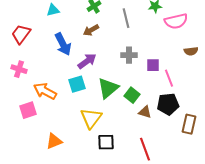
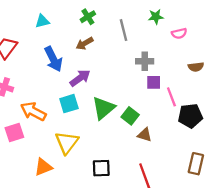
pink semicircle: (176, 21) -> (179, 33), size x0.6
gray cross: (129, 55) -> (145, 61), moved
black pentagon: (168, 104) -> (190, 116), moved
yellow triangle: (91, 118) -> (67, 143), moved
brown rectangle: (189, 124) -> (196, 164), moved

